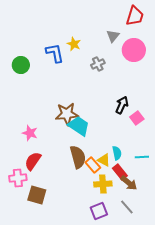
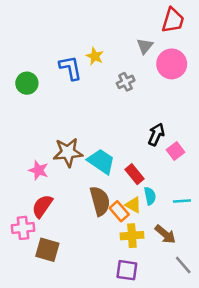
brown star: (67, 114) -> (68, 152), moved
red rectangle: (120, 172) -> (135, 174), moved
gray line: (127, 207) -> (183, 265), moved
purple square: (99, 211) -> (127, 270), turned 30

